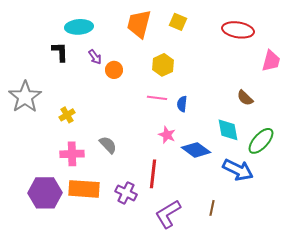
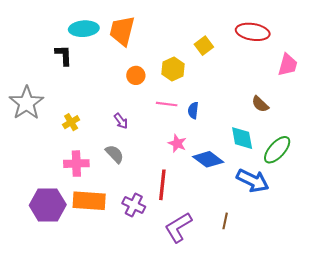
yellow square: (178, 22) -> (204, 46), moved, turned 30
orange trapezoid: (139, 24) -> (122, 31), moved
purple arrow: (95, 57) -> (121, 121), moved
orange circle: (114, 70) -> (136, 75), moved

